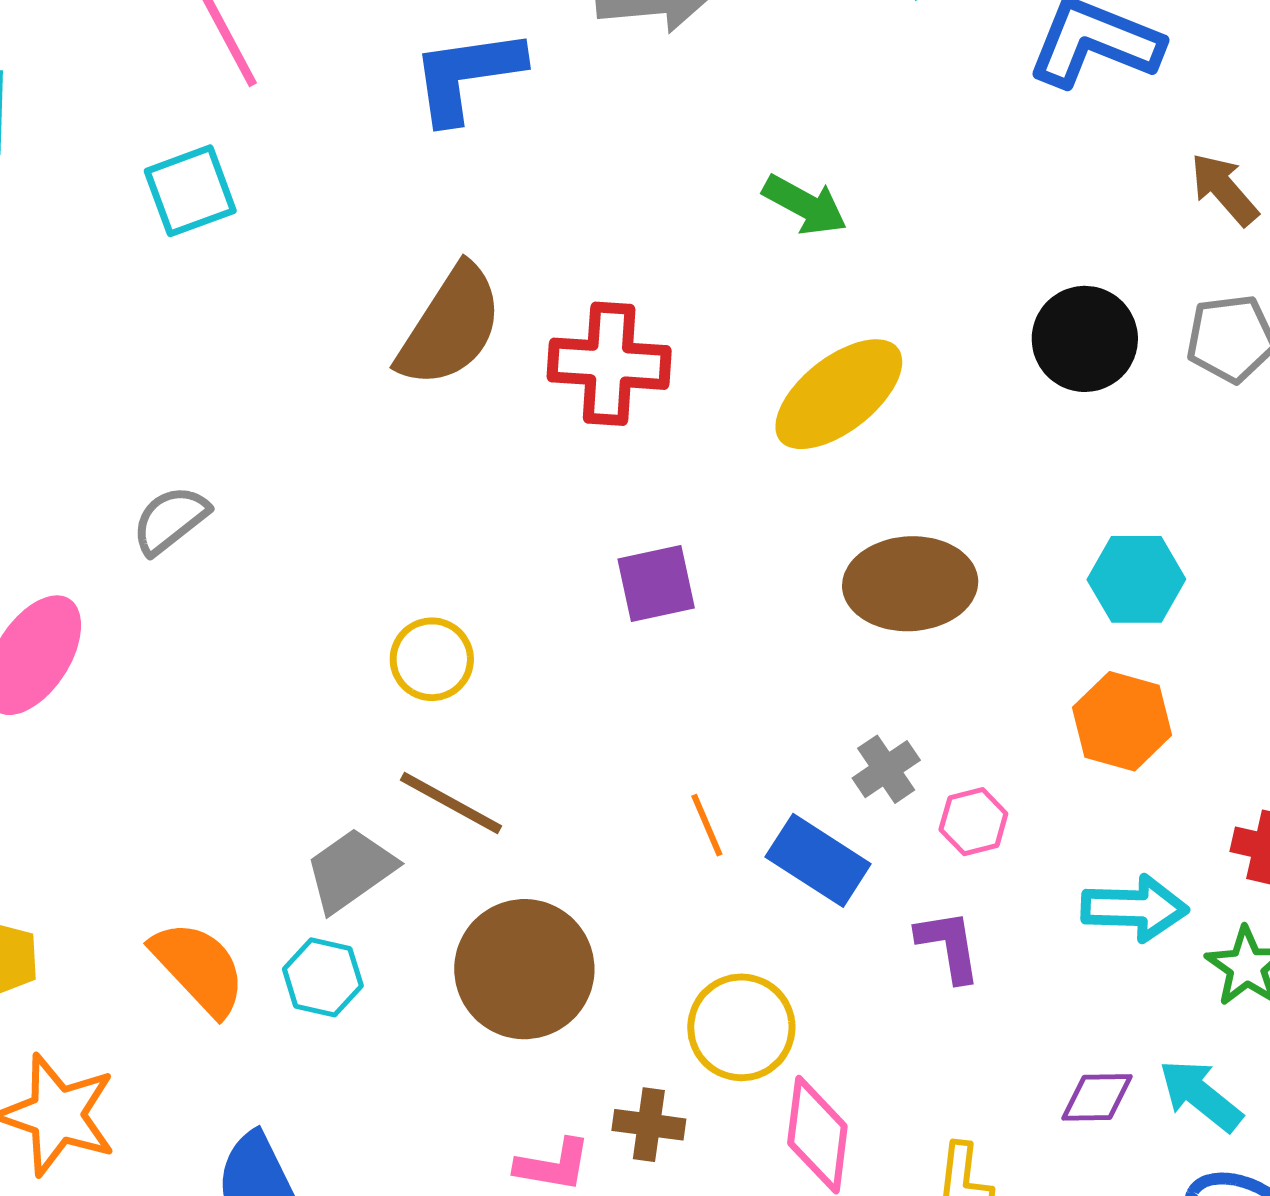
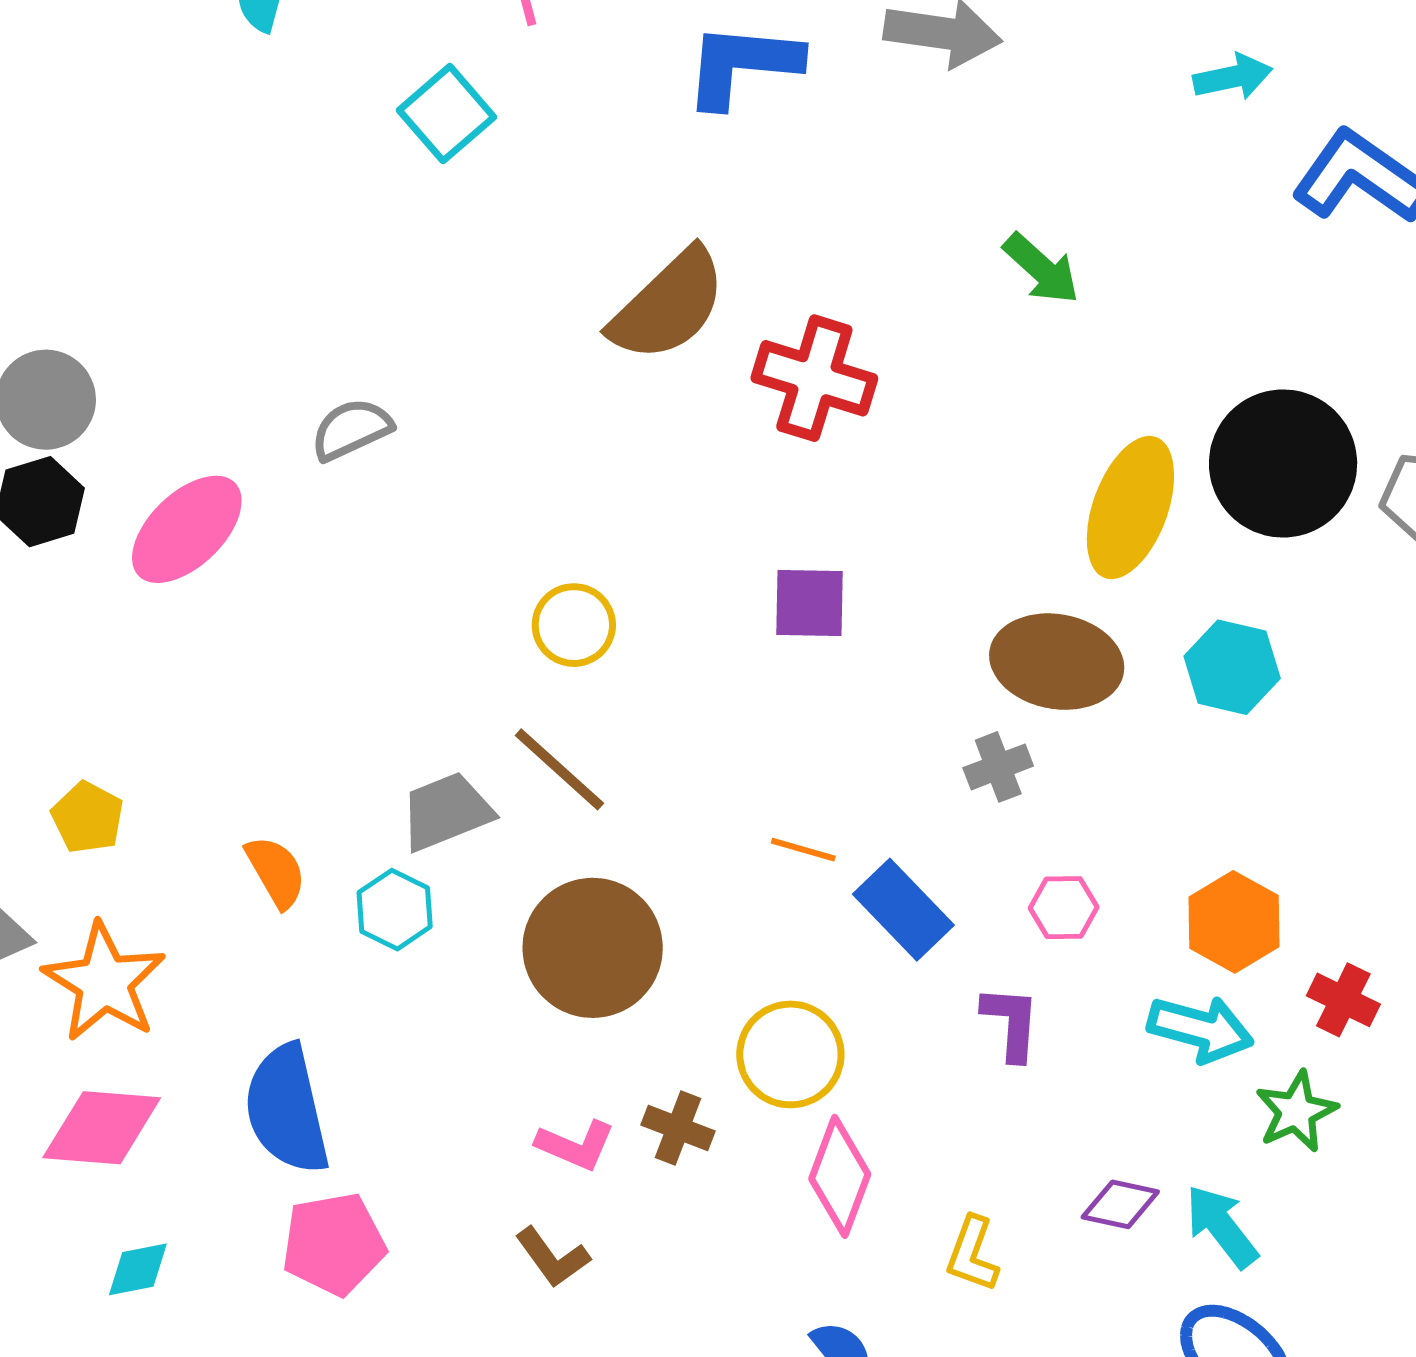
cyan square: (190, 191) -> (446, 114), turned -34
black circle: (1085, 339) -> (1283, 463), size x1.4
yellow ellipse: (839, 394) -> (1130, 508), moved, turned -45
cyan hexagon: (1136, 579) -> (1232, 667), moved
orange hexagon: (1122, 721) -> (1234, 922), moved
gray cross: (886, 769) -> (998, 767), moved
orange line: (707, 825) -> (803, 850), turned -64
orange semicircle: (199, 968) -> (276, 872), size x0.7

